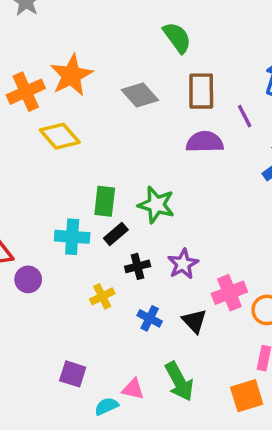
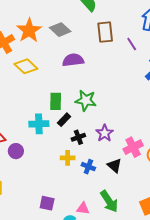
gray diamond: (140, 95) -> (60, 30), moved
purple semicircle: (205, 142) -> (73, 60), moved
yellow cross: (102, 296) -> (68, 158), moved, turned 32

